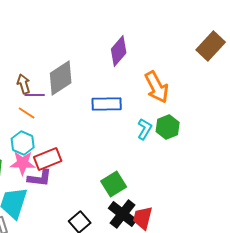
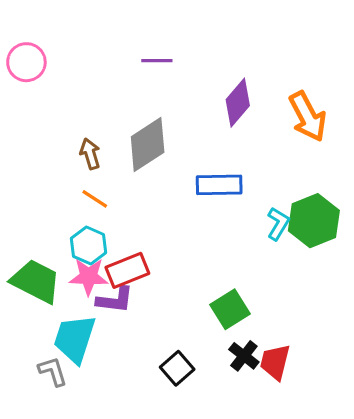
orange arrow: (157, 87) -> (308, 117), moved
purple line: (35, 95) -> (157, 61), moved
green hexagon: (168, 127) -> (314, 221), size x1.4
black cross: (123, 214) -> (244, 356), size x0.7

